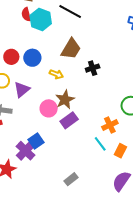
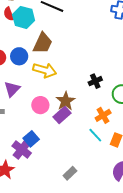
brown trapezoid: (71, 49) -> (43, 43), moved
black cross: (93, 68) -> (95, 81), moved
yellow arrow: (56, 74) -> (45, 70), size x1.6
brown star: (65, 100) -> (66, 101), moved

